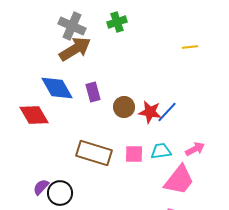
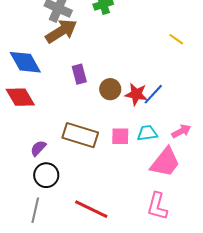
yellow line: (190, 47) -> (176, 39), moved, turned 42
blue diamond: (57, 88) -> (25, 62), moved
purple semicircle: (41, 187) -> (38, 148), moved

